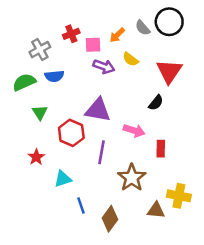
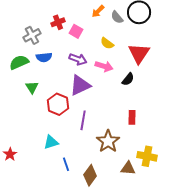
orange arrow: (117, 35) -> (98, 11), moved
pink square: (93, 45) -> (76, 31), turned 32
purple arrow: (104, 66) -> (78, 59), moved
purple triangle: (98, 110) -> (80, 85), turned -35
pink arrow: (134, 131) -> (104, 66), moved
red star: (36, 157) -> (10, 154), moved

